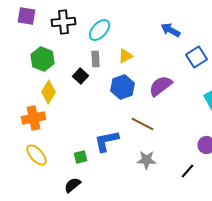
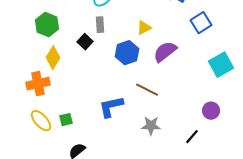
yellow triangle: (126, 56) -> (144, 28), moved
green square: (80, 157) -> (66, 120), moved

